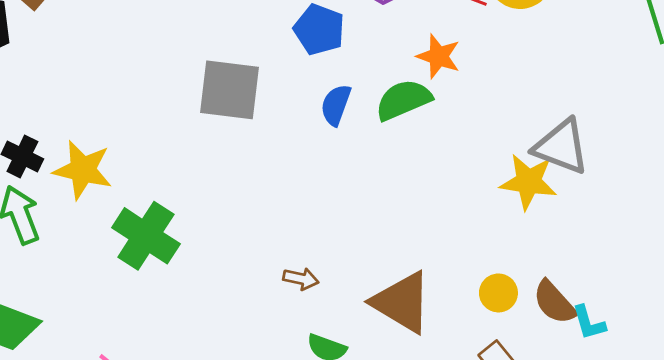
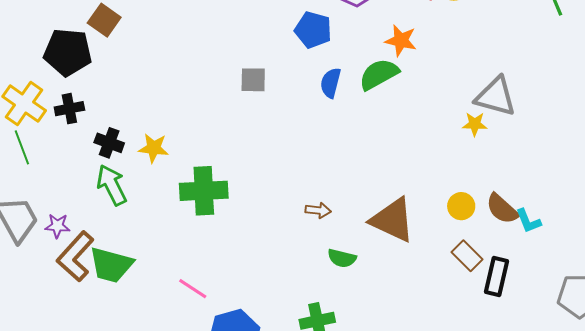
gray square: (230, 90) -> (253, 80), size x0.6
yellow star: (83, 170) -> (154, 148), size x0.7
yellow star: (528, 182) -> (475, 124), size x0.6
green cross: (146, 236) -> (204, 191), turned -30

